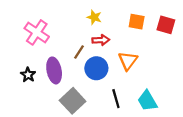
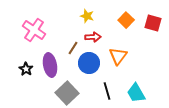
orange square: (137, 22) -> (126, 20), turned 35

